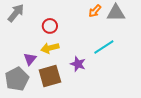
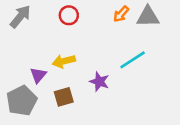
red circle: (50, 26) -> (69, 15), moved
brown square: (50, 76) -> (64, 97), size x0.7

